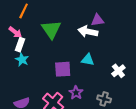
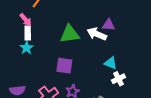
green triangle: (51, 29) -> (70, 34), moved, turned 45
white rectangle: (20, 45) -> (28, 33), turned -32
cyan triangle: (88, 60) -> (111, 63), moved

